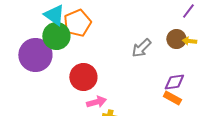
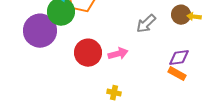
pink arrow: (96, 102) -> (118, 54), moved

